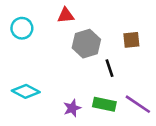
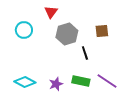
red triangle: (66, 15) -> (51, 12), turned -48
cyan circle: (22, 28) -> (24, 30), moved
cyan diamond: (26, 91) -> (25, 82), moved

